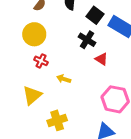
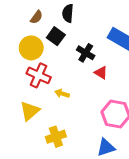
black square: (95, 15) -> (56, 36), moved
red cross: (41, 61) -> (39, 75), size x1.6

